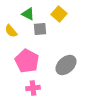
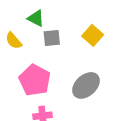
yellow square: (59, 14) -> (93, 35), moved

